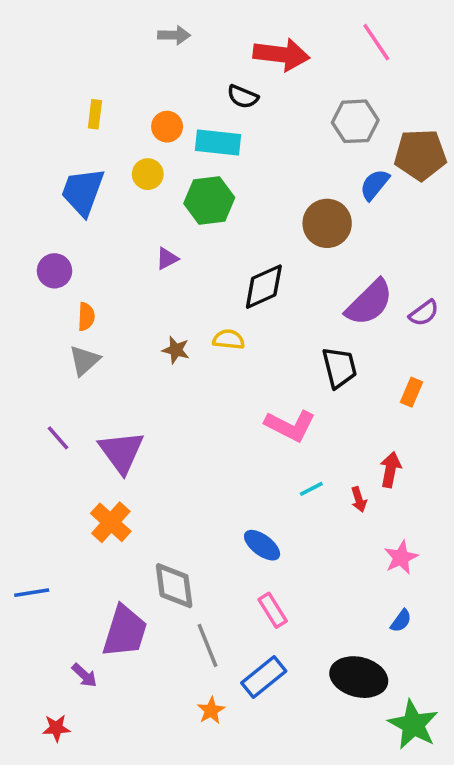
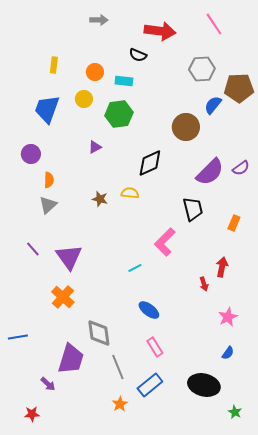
cyan rectangle: (218, 142) -> (124, 81), size x0.7
purple semicircle: (424, 313) -> (241, 168), moved
pink L-shape: (290, 426) -> (165, 242), turned 108
cyan line: (311, 489) -> (135, 268), moved
green star: (413, 725) -> (235, 412), size x0.5

